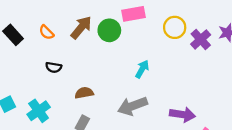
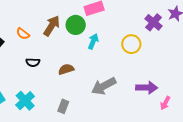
yellow circle: (175, 27) -> (131, 44), moved
cyan arrow: (142, 69) -> (93, 41), moved
brown semicircle: (84, 93) -> (66, 69), moved

